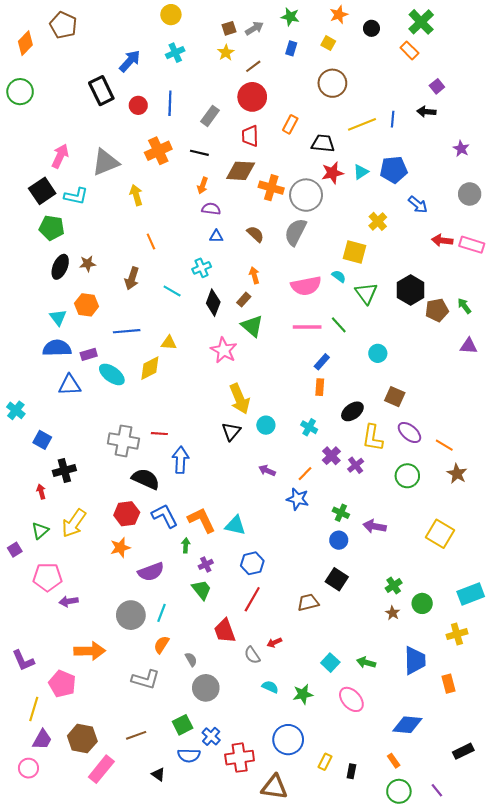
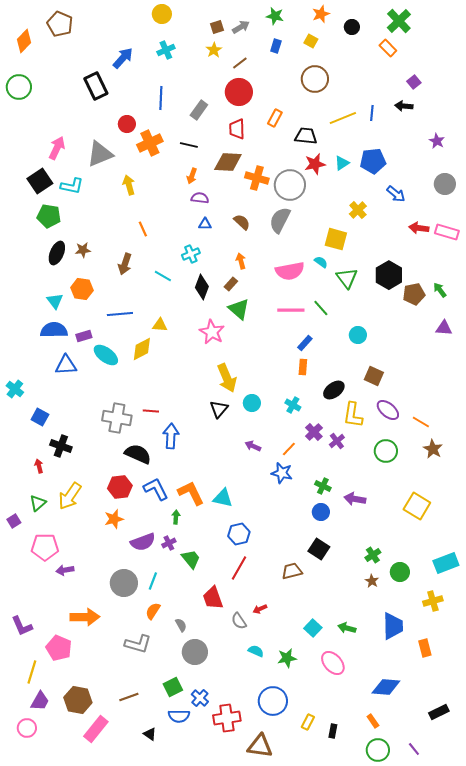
red circle: (138, 105) -> (127, 124), moved
black cross: (64, 470) -> (61, 446), turned 35
purple cross: (206, 564) -> (169, 543), moved

